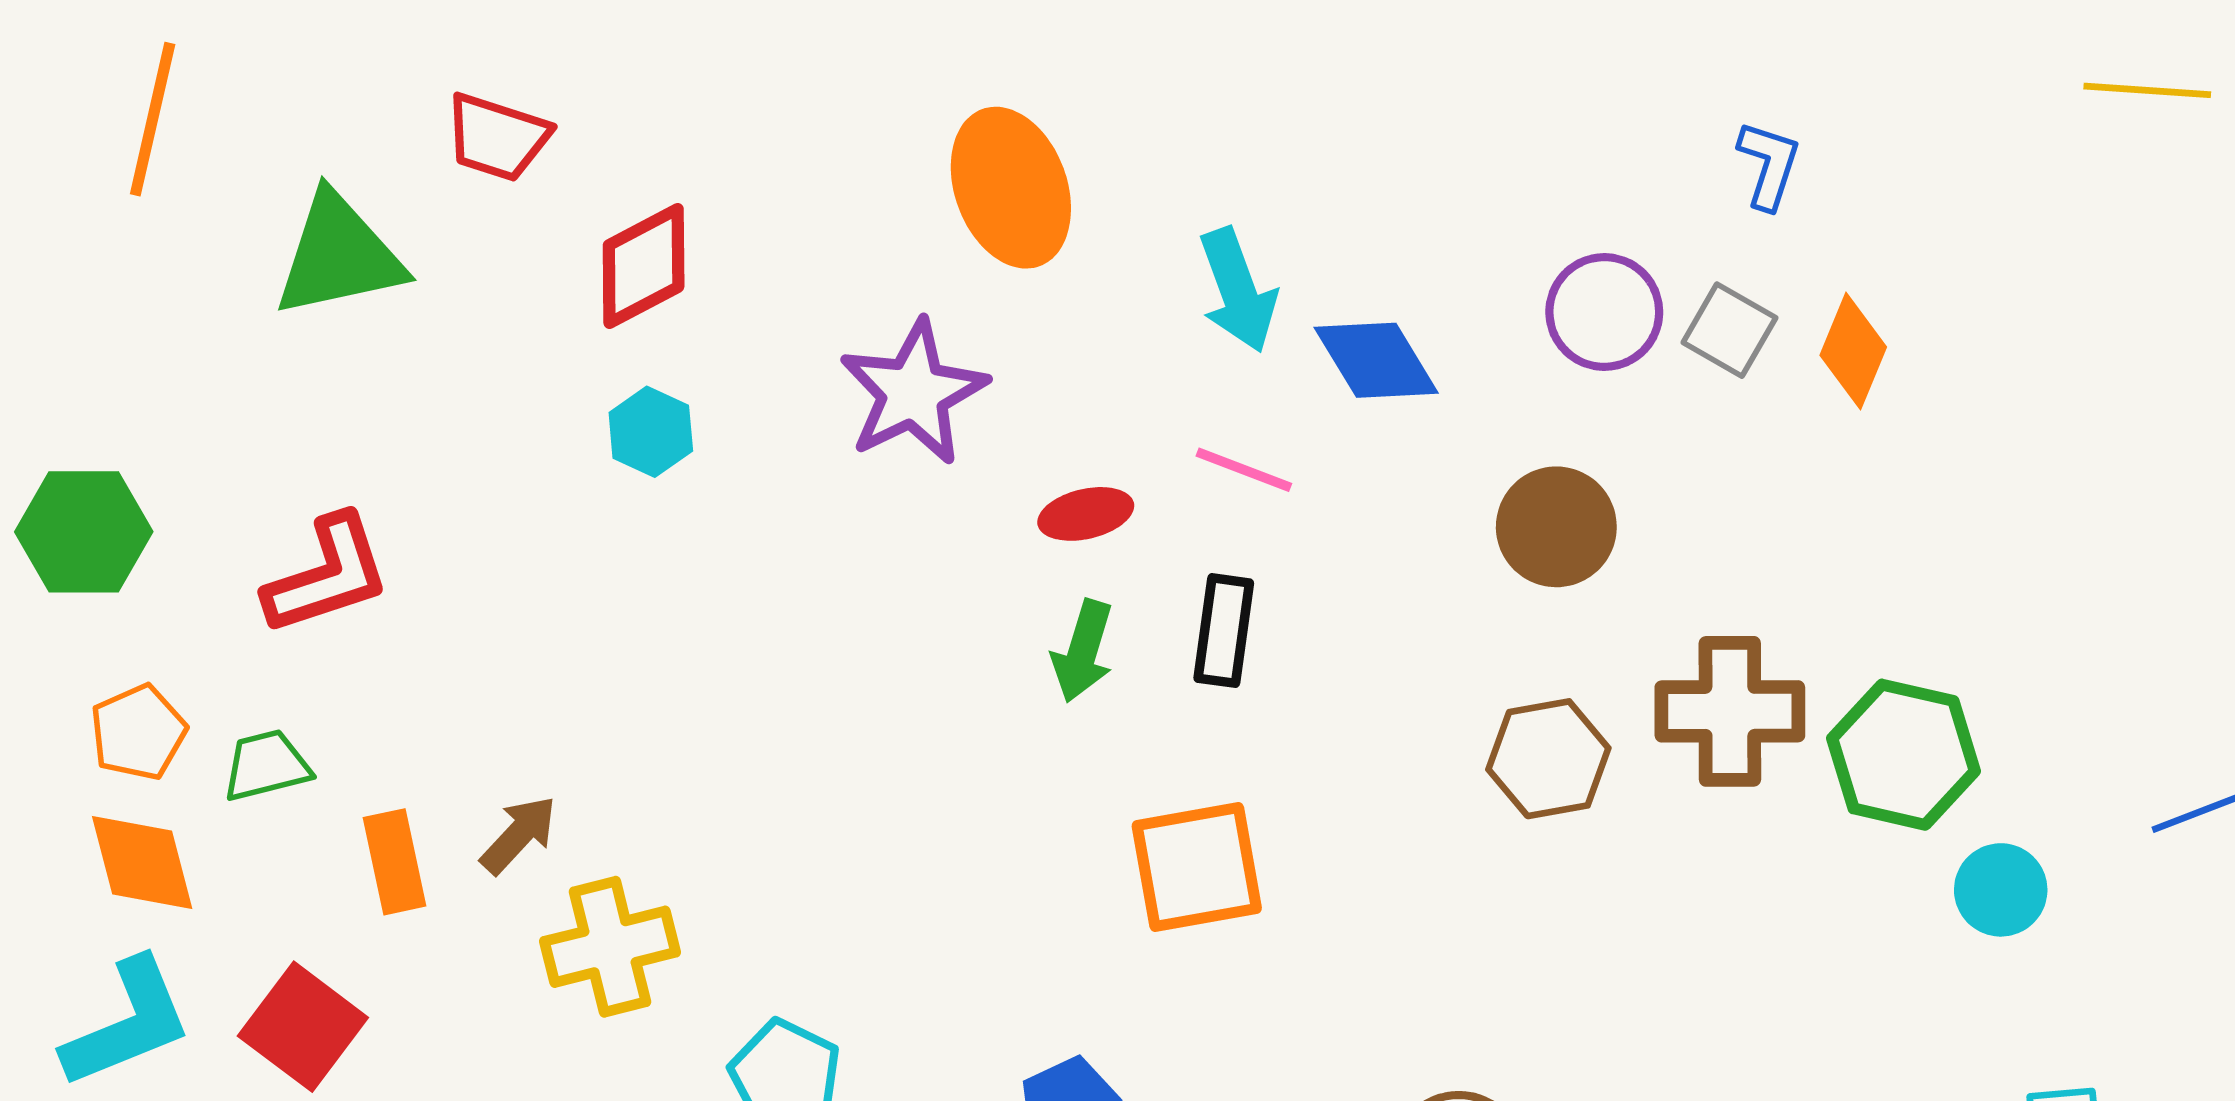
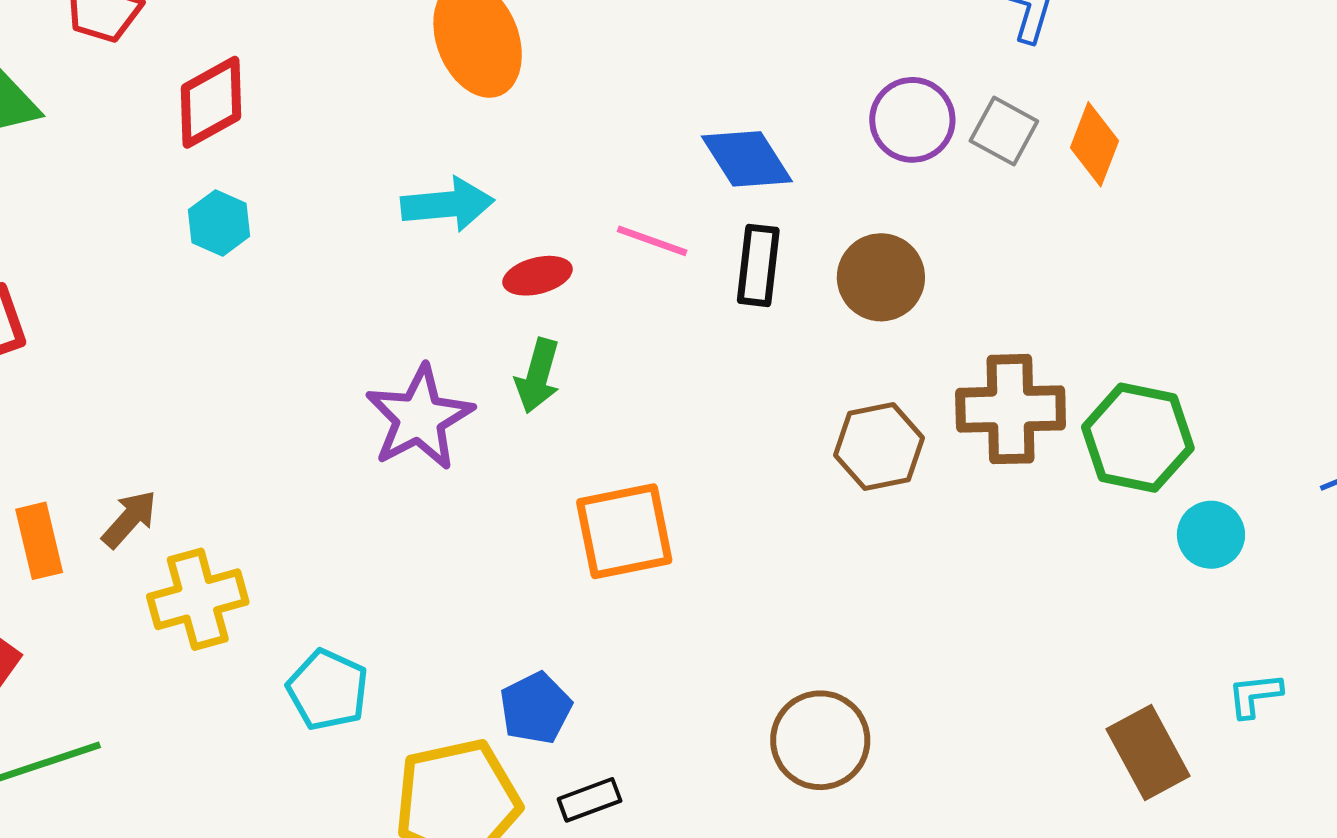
cyan arrow: (1238, 290) -> (447, 204), moved, turned -74
purple star: (913, 392) -> (419, 418), moved
black rectangle: (1224, 631) -> (758, 265), moved

